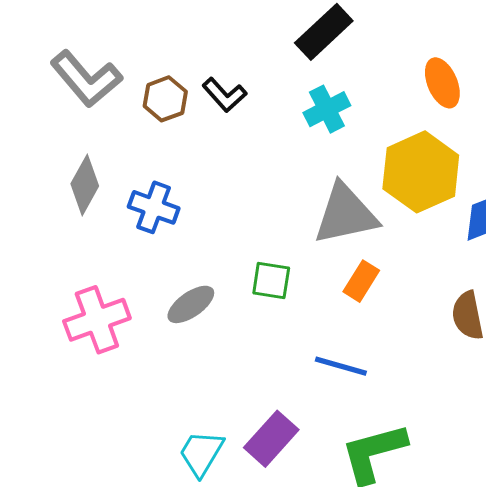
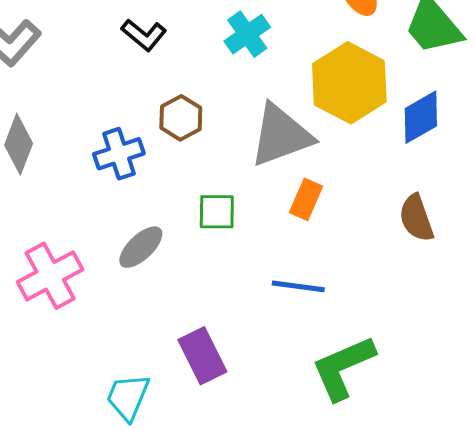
brown hexagon: (165, 99) -> (181, 118), moved
blue cross: (154, 207) -> (119, 154), moved, turned -30
purple rectangle: (271, 439) -> (202, 356), moved, turned -60
cyan trapezoid: (201, 453) -> (128, 397), moved

